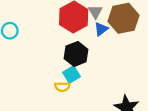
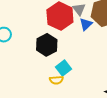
black hexagon: (76, 54) -> (47, 45), moved

